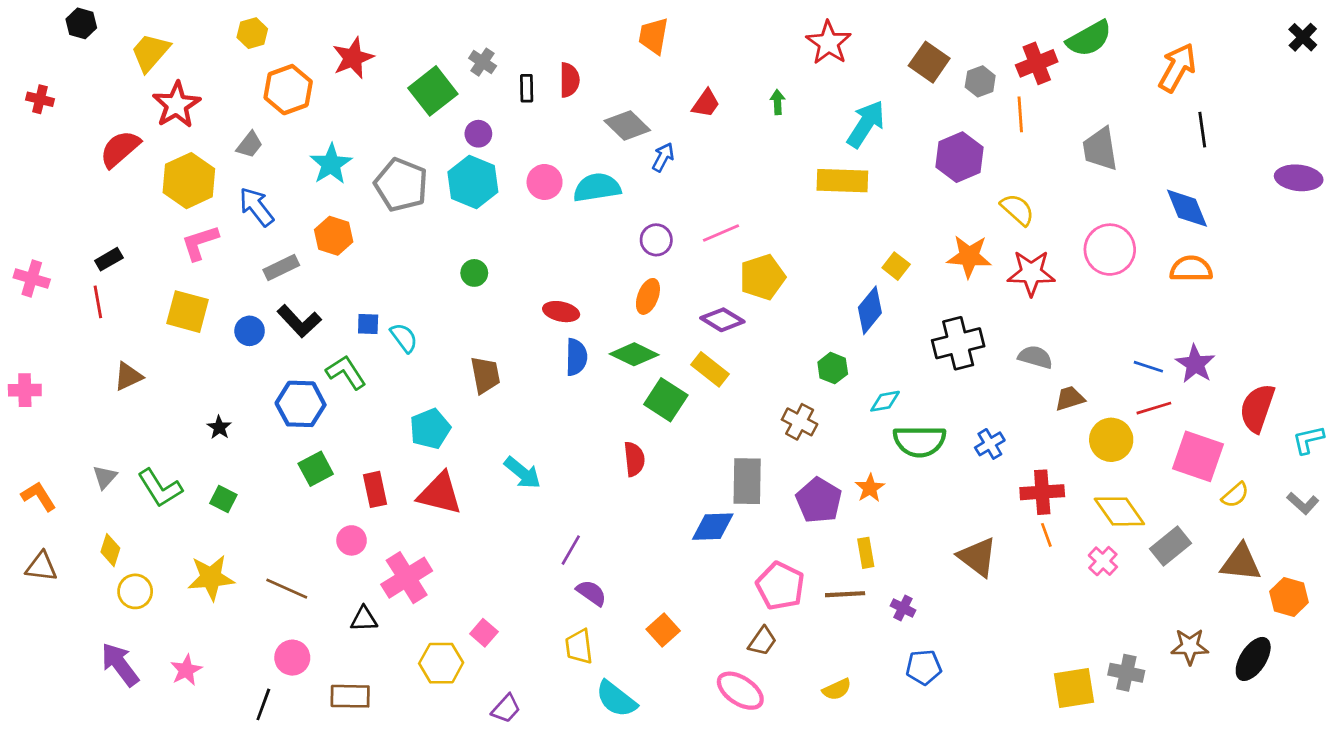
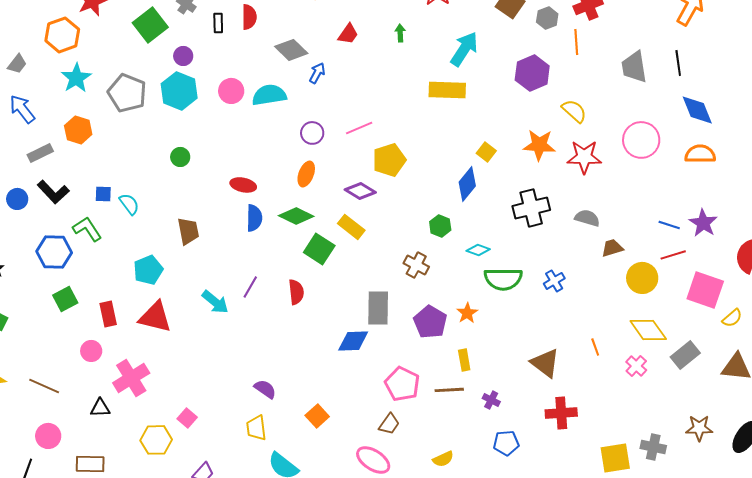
orange hexagon: (288, 90) -> (62, 35), moved
black line: (1202, 130) -> (678, 63), moved
cyan diamond: (885, 401) -> (478, 250), turned 30
red cross: (1042, 492) -> (561, 413), moved
purple line: (571, 550) -> (250, 287), moved

